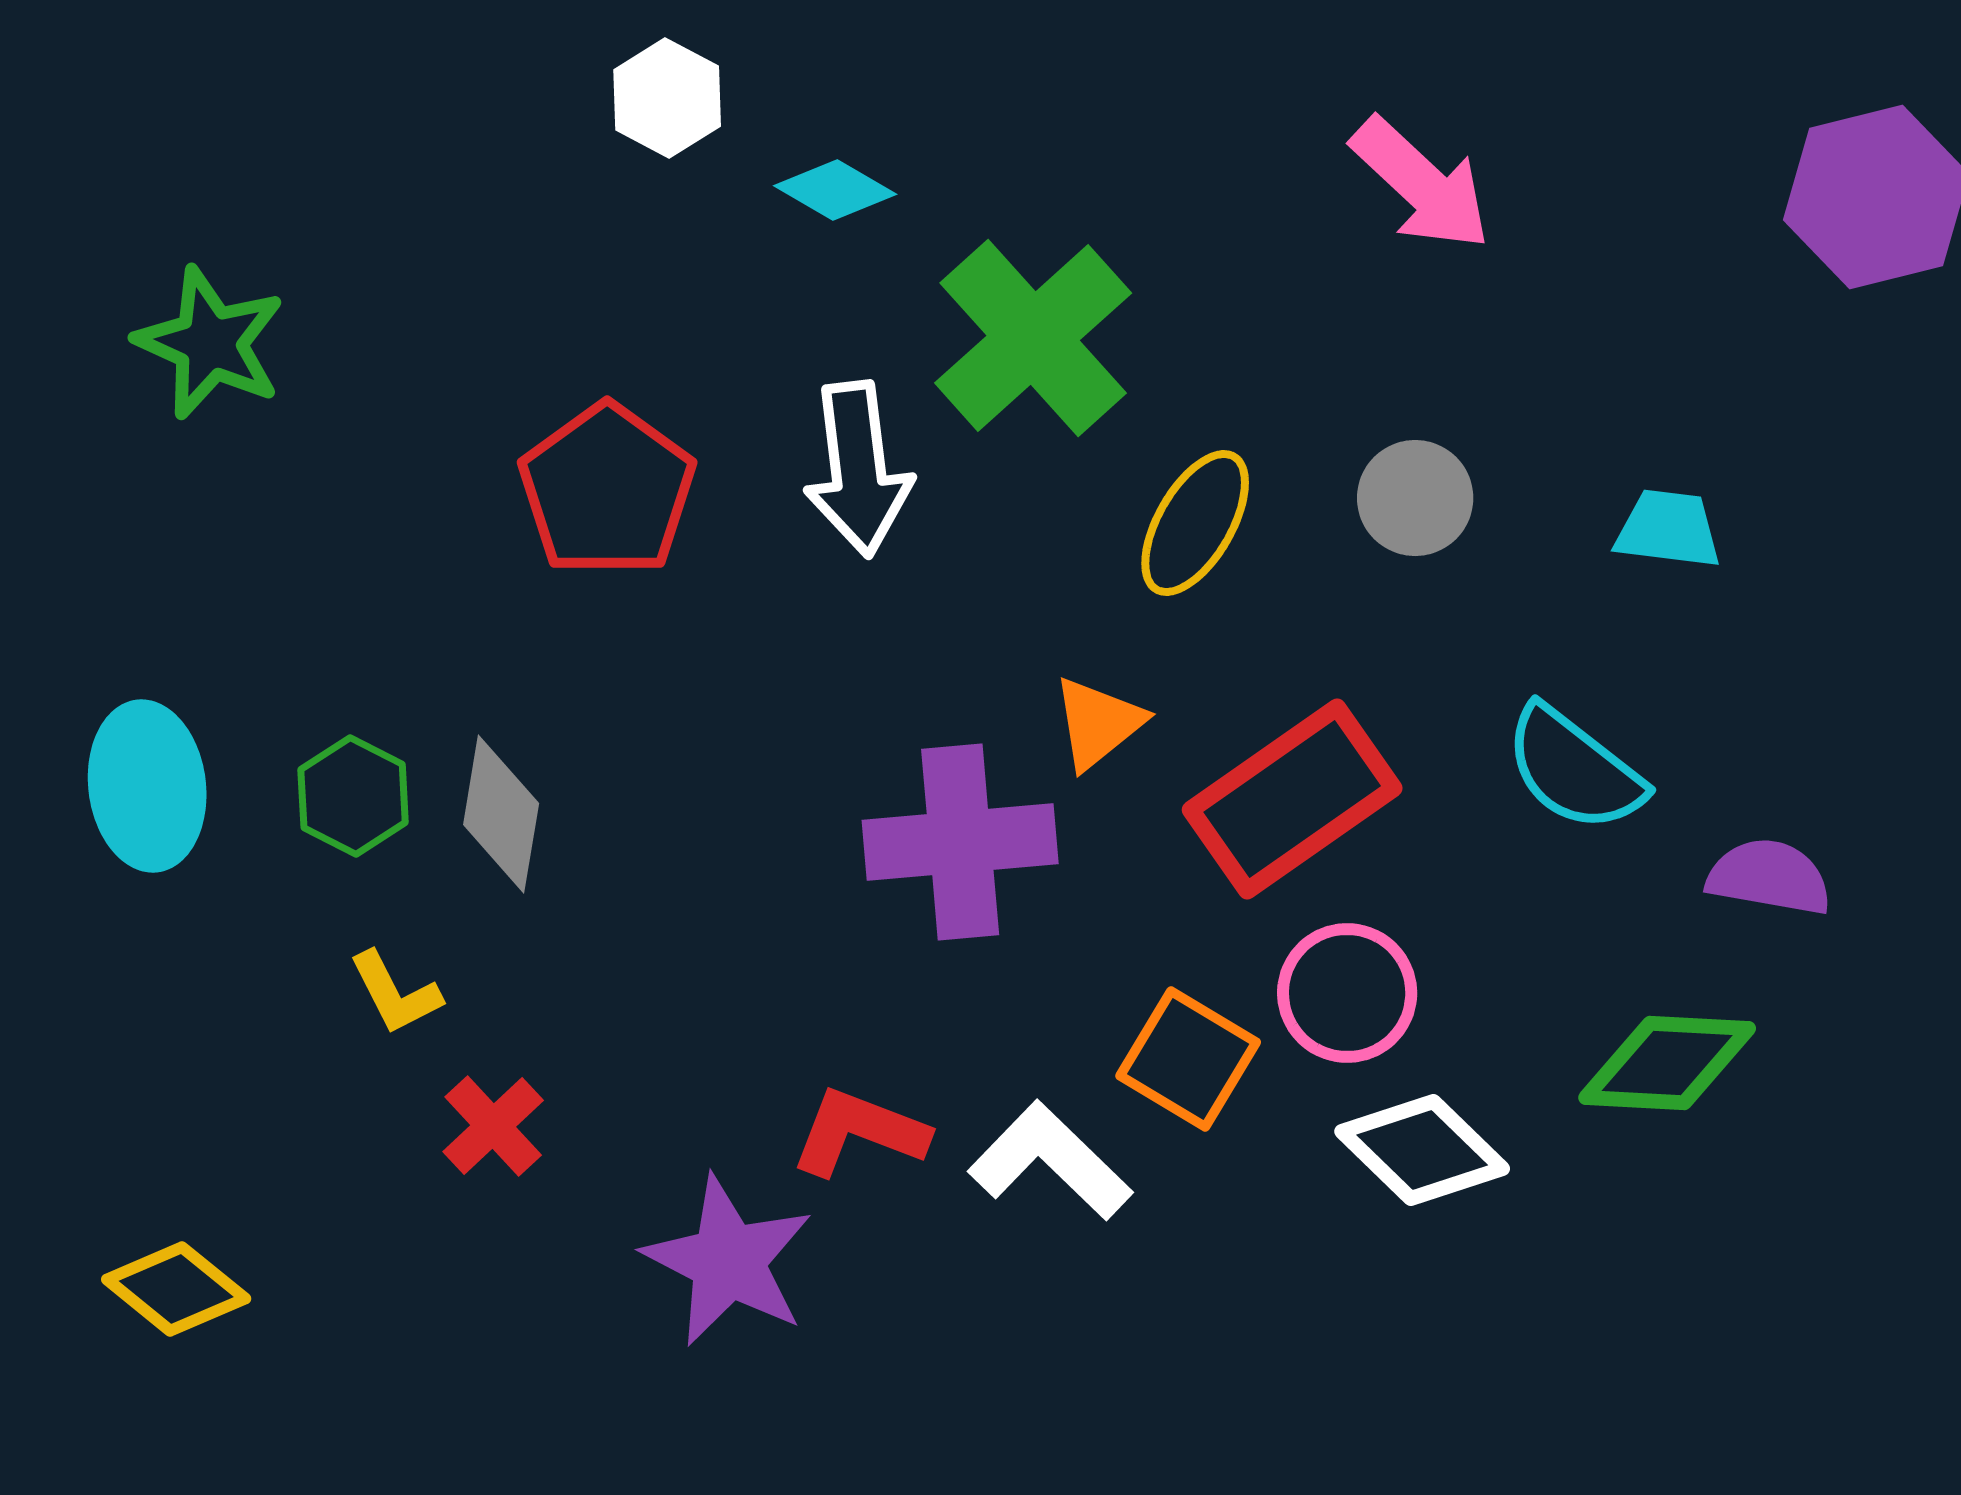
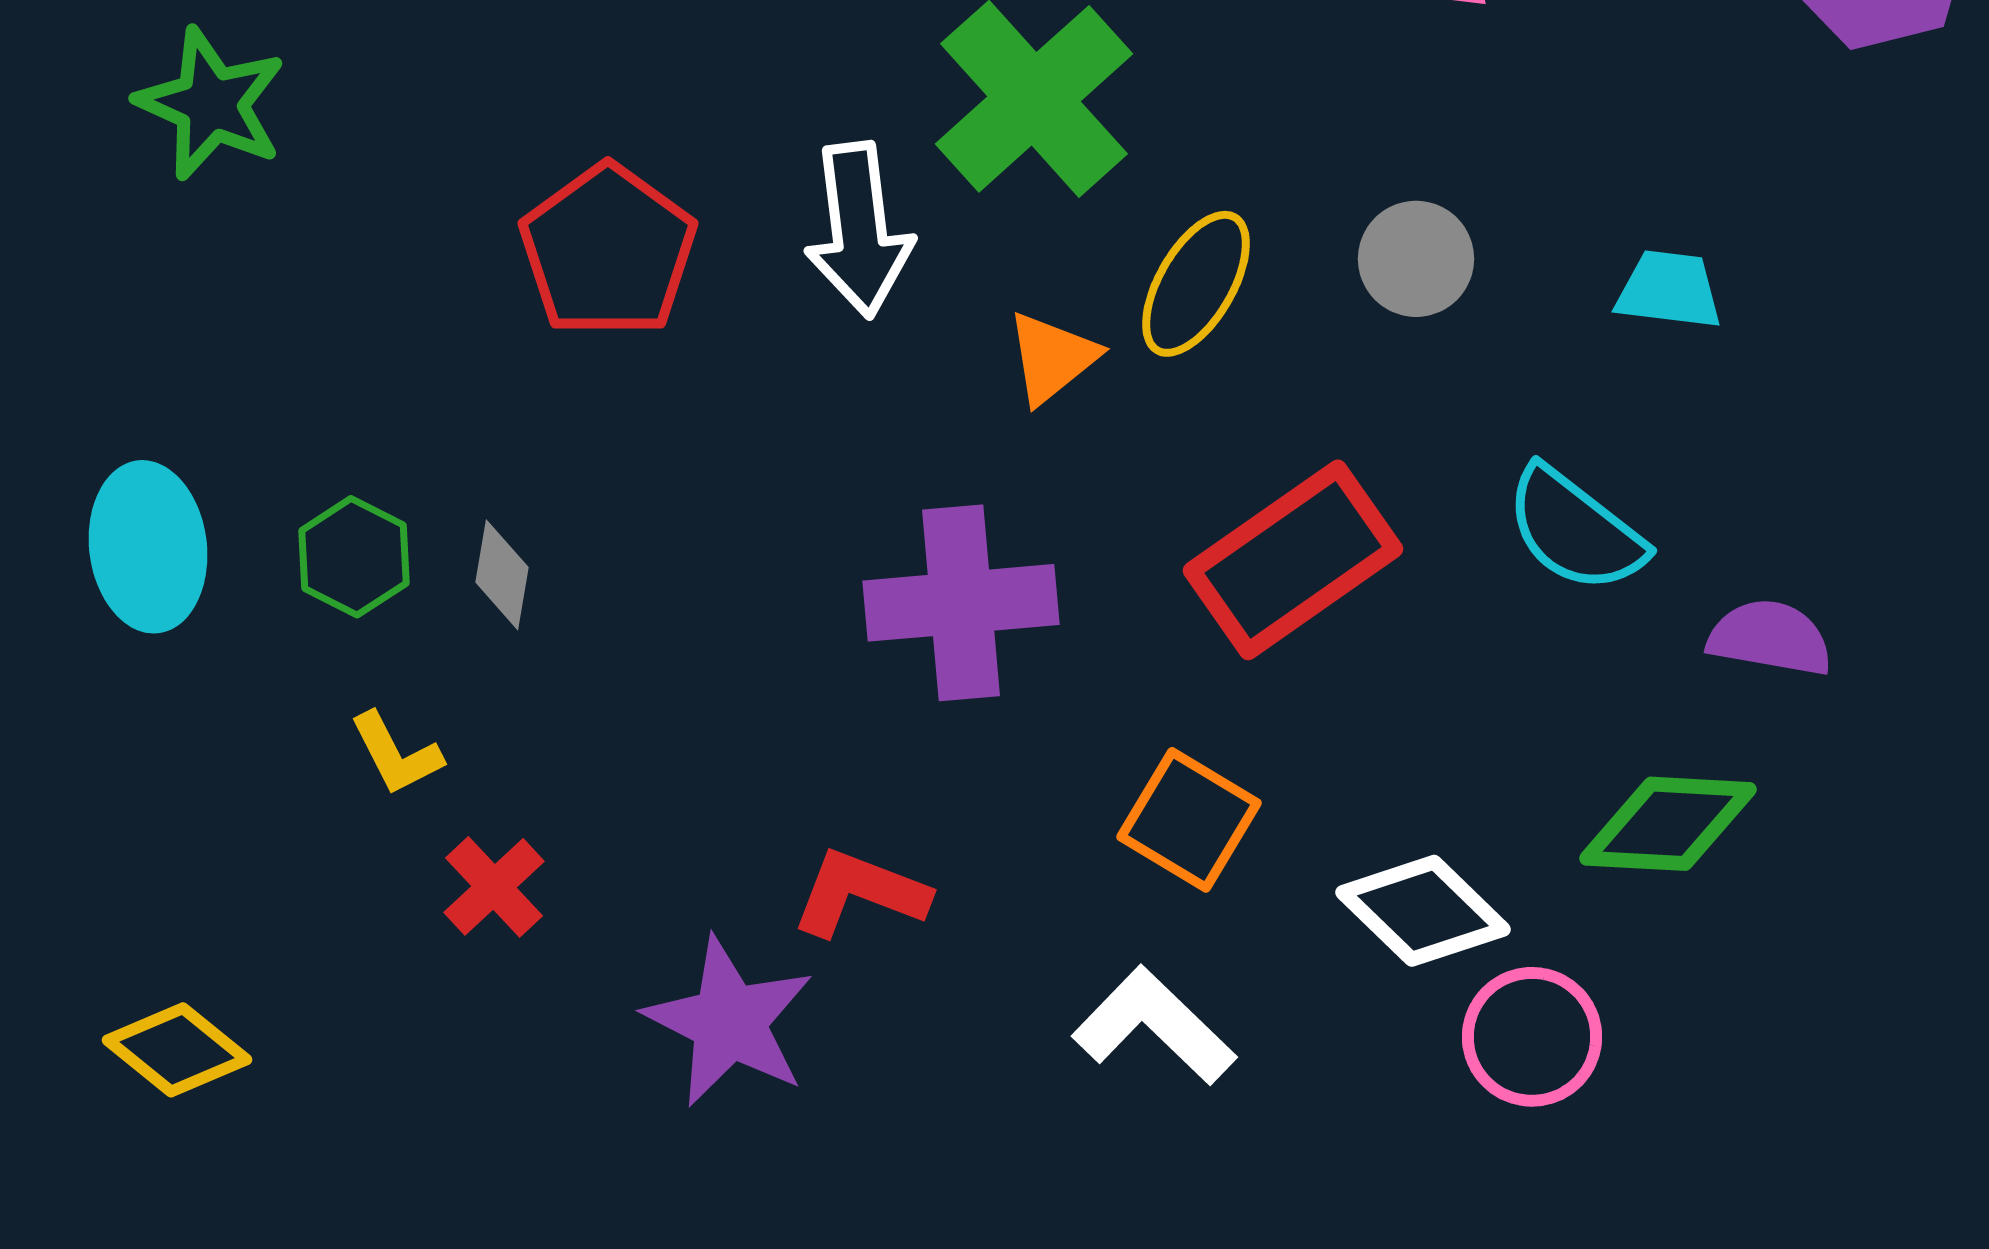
orange triangle: (1098, 723) -> (1052, 358), moved
gray diamond: (501, 814) -> (502, 575), size x0.7
pink circle: (1347, 993) -> (1532, 1037), moved
white L-shape: (1050, 1161) -> (1154, 1026), moved

